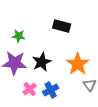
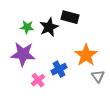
black star: (42, 62) -> (49, 27), moved
blue cross: (51, 90) -> (59, 69), moved

